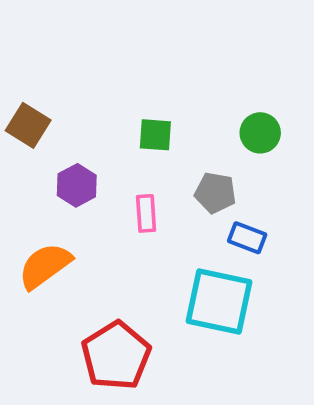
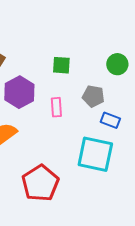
purple hexagon: (77, 185) -> (19, 92), size x1.4

